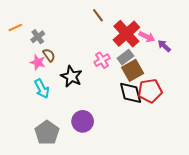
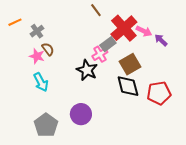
gray rectangle: (125, 57) -> (108, 44), moved
black star: (71, 76) -> (87, 70), moved
red pentagon: (150, 91) -> (159, 93), moved

